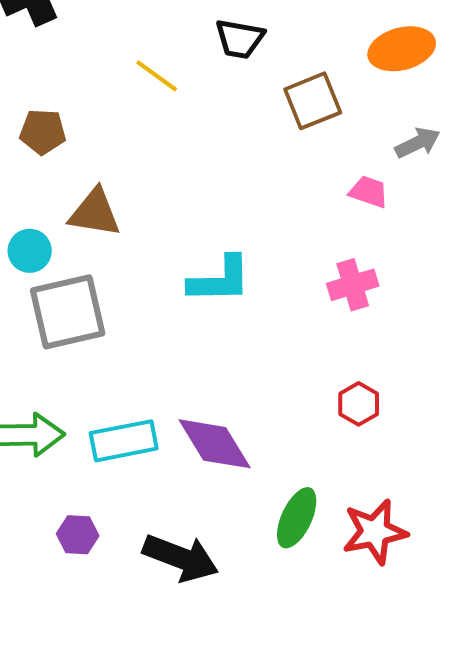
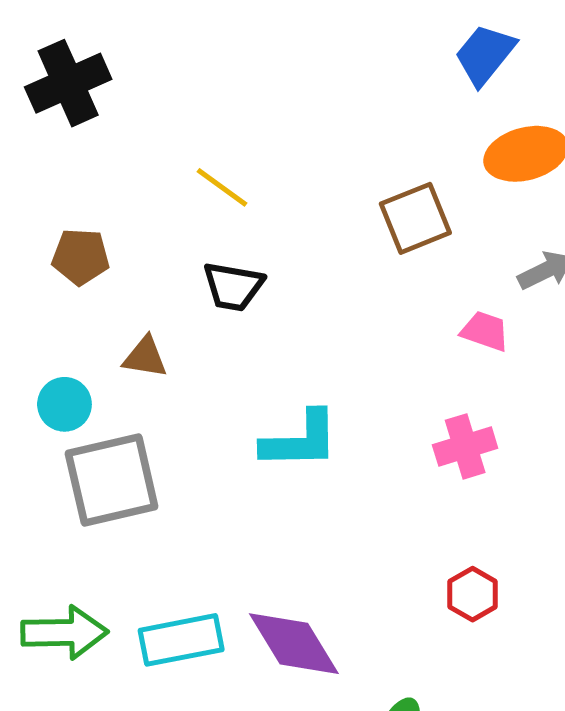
black trapezoid: (240, 39) -> (233, 286), moved
brown triangle: (95, 213) -> (145, 357), size x0.7

